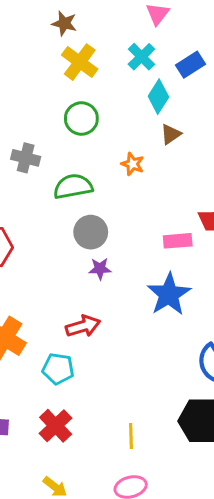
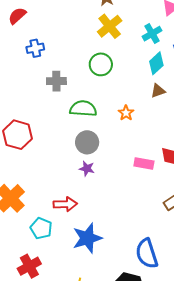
gray cross: (26, 158) -> (56, 81), turned -30
orange star: (133, 164) -> (126, 113), moved
blue star: (169, 294) -> (87, 238), moved

